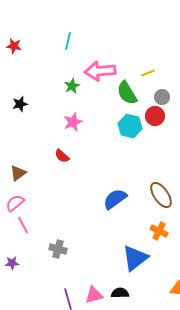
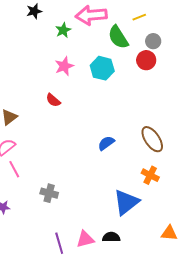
black star: (20, 104) -> (34, 11), moved
cyan hexagon: (130, 126) -> (102, 68), moved
blue semicircle: (115, 199) -> (106, 143), size x0.7

